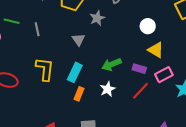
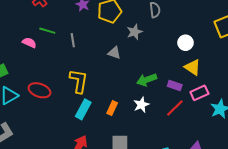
gray triangle: (78, 40) -> (114, 53), turned -40
cyan rectangle: (75, 72) -> (83, 109), moved

